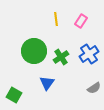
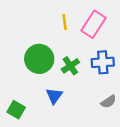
pink rectangle: (81, 21) -> (93, 24), size x1.6
blue cross: (89, 54) -> (103, 62), turned 30

